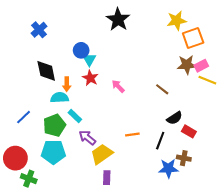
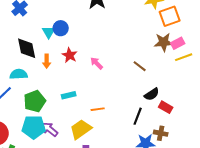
cyan triangle: (89, 60) -> (49, 32), moved
yellow line: (207, 80) -> (184, 57), turned -42
cyan semicircle: (60, 98) -> (19, 74), moved
cyan rectangle: (75, 116) -> (69, 95), moved, turned -56
orange line: (132, 135) -> (98, 109), moved
purple arrow: (87, 138) -> (50, 129), moved

